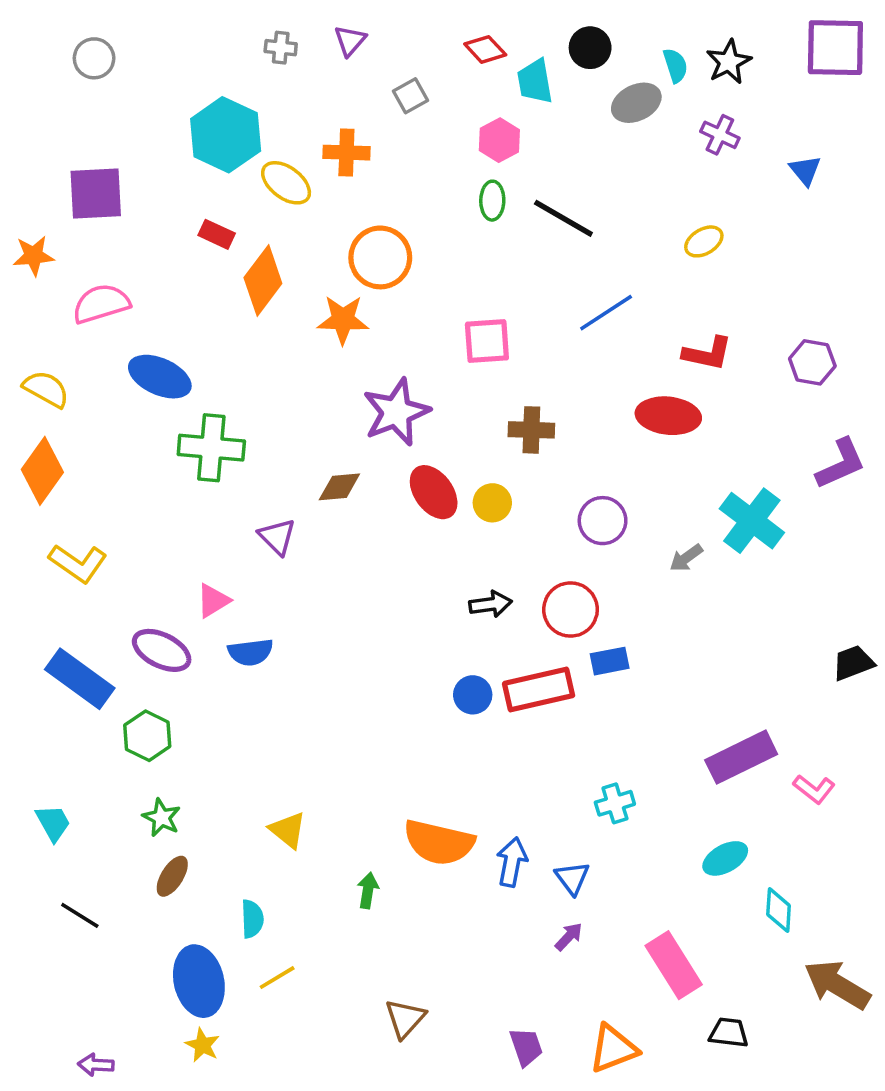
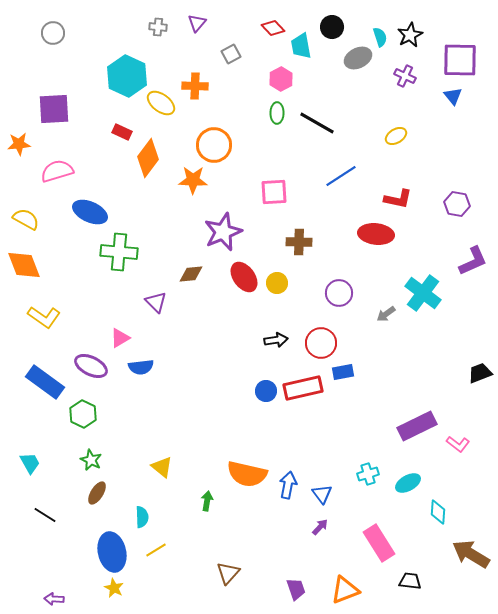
purple square: (835, 48) -> (460, 60), moved
orange diamond: (42, 471) -> (24, 265), turned -57
cyan cross: (615, 803) -> (368, 474), moved

